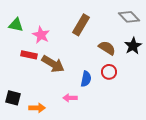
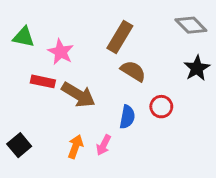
brown semicircle: (107, 48) -> (133, 71), moved
black square: (13, 98) -> (19, 145), turned 35
pink arrow: (70, 98) -> (104, 145), turned -64
orange arrow: (37, 108) -> (75, 147), moved, turned -70

